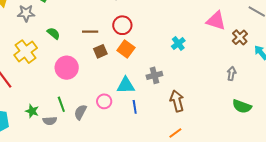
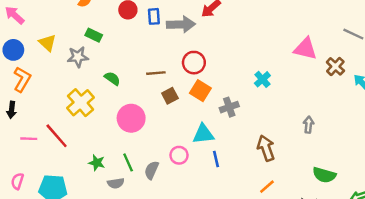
gray arrow: (232, 73) -> (309, 125), moved
gray cross: (154, 75) -> (229, 107), moved
green semicircle: (242, 106) -> (324, 175), moved
green star: (32, 111) -> (97, 163), moved

